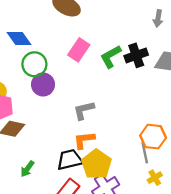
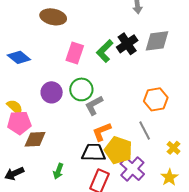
green circle: (34, 64) -> (81, 89), moved
orange hexagon: (153, 137) -> (156, 99), moved
gray line: (145, 153) -> (145, 131), moved
black trapezoid: (70, 160) -> (94, 153), turned 30

